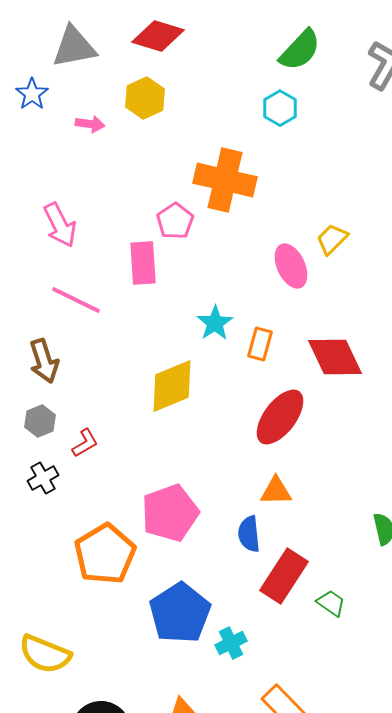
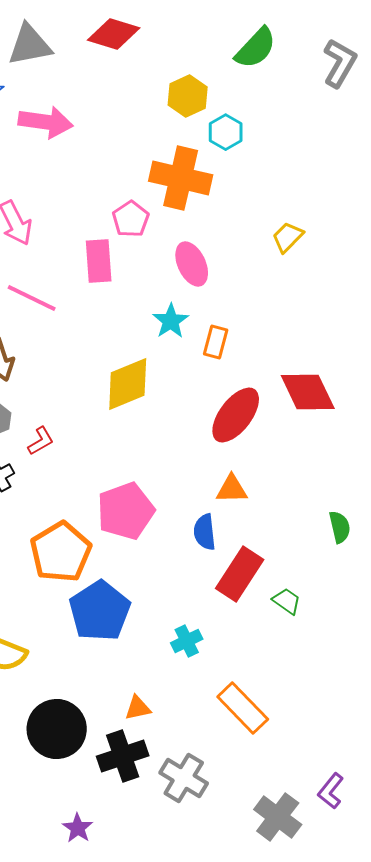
yellow hexagon: (145, 98) -> (188, 96), moved
cyan hexagon: (280, 108) -> (226, 132), moved
pink arrow: (90, 124) -> (46, 122), size x1.8
pink ellipse: (291, 266) -> (192, 264), moved
red diamond: (335, 357) -> (308, 392), moved
blue pentagon: (180, 613) -> (100, 611), moved

